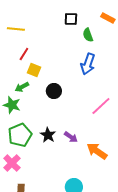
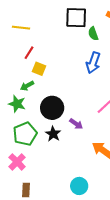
black square: (71, 19) -> (76, 18), size x1.6
black circle: (54, 91) -> (52, 108), moved, size x1.5
purple arrow: (71, 137) -> (76, 124), moved

